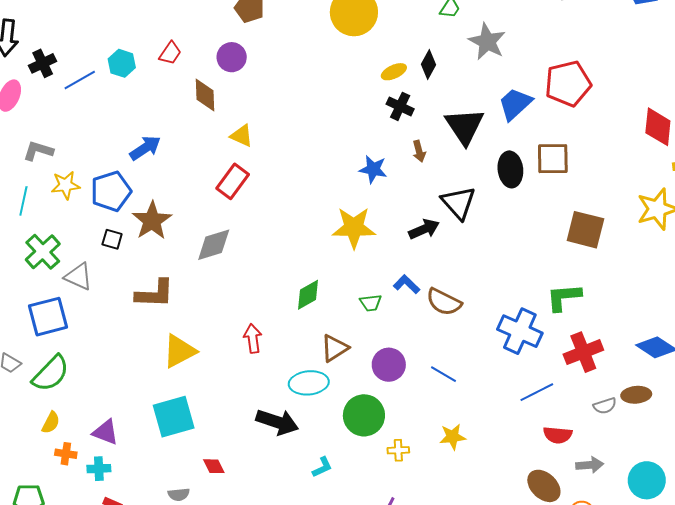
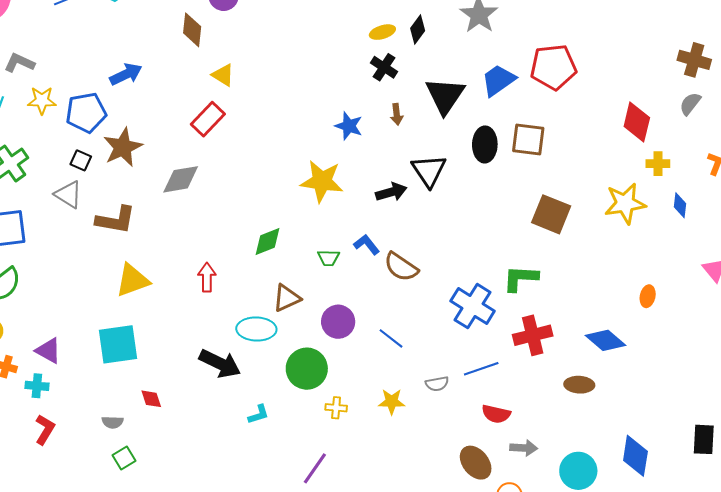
gray triangle: (78, 277) -> (68, 195), moved
gray semicircle: (605, 406) -> (437, 384), moved

